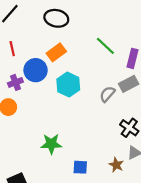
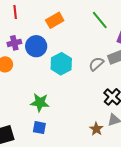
blue circle: (36, 70) -> (36, 46), moved
cyan hexagon: (68, 85) -> (61, 64), moved
blue square: (80, 167) -> (39, 128), moved

